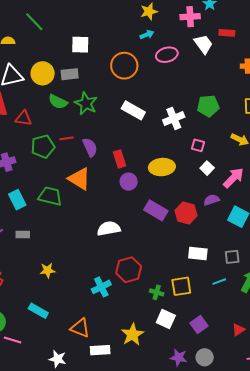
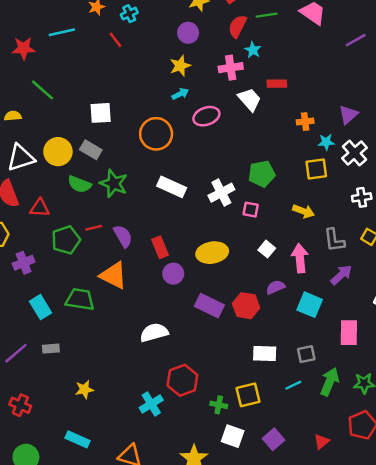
gray rectangle: (70, 74) -> (91, 150), turned 42
pink square: (198, 145) -> (251, 210), moved
pink arrow: (233, 178) -> (300, 258), turned -45

